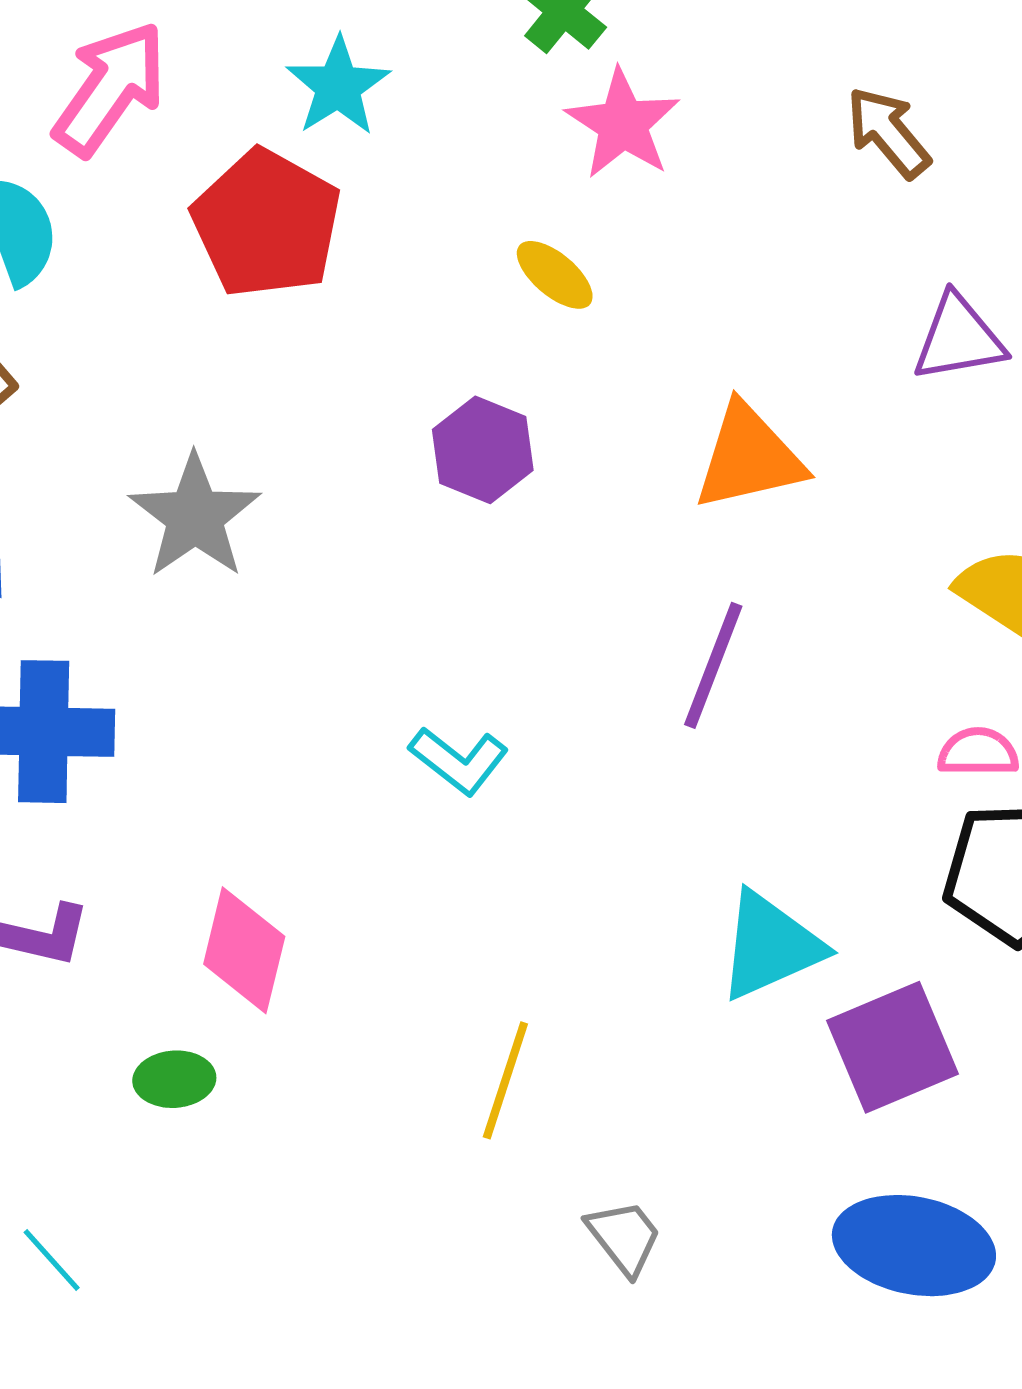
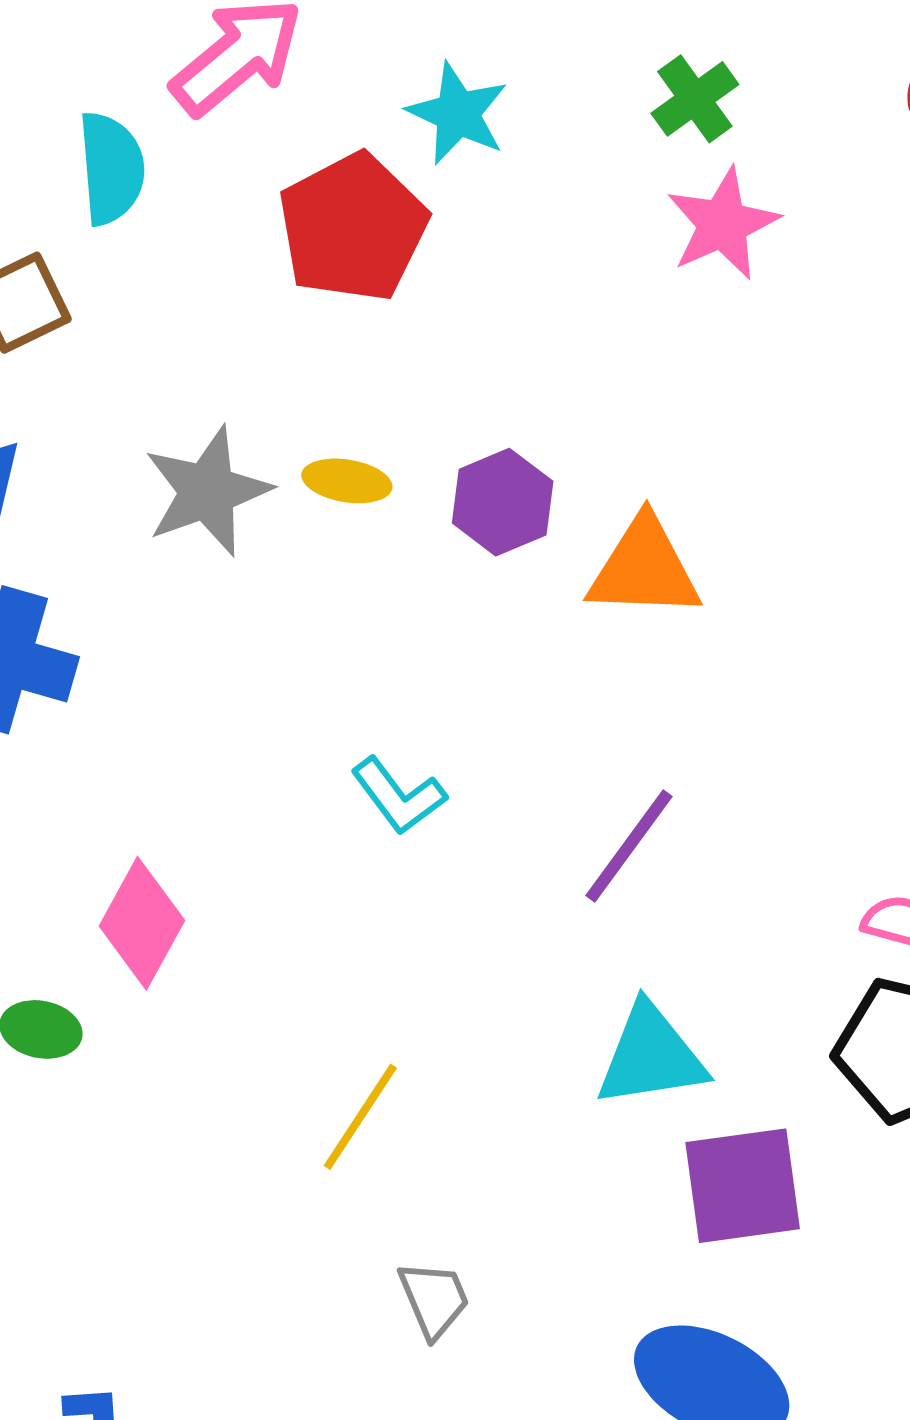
cyan star: (338, 86) -> (458, 113), turned -30
yellow ellipse: (555, 275) -> (347, 481), moved, turned -46
orange triangle: (749, 457) -> (644, 568), moved
purple line: (713, 665) -> (629, 846), moved

